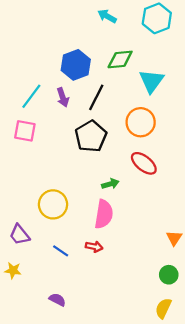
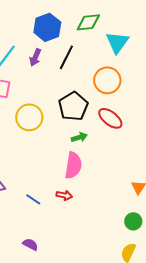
purple arrow: (63, 97) -> (35, 57), turned 42
black pentagon: (91, 136) -> (73, 106), moved
yellow circle: (53, 204) -> (29, 117), moved

